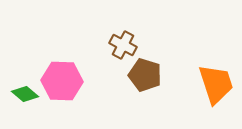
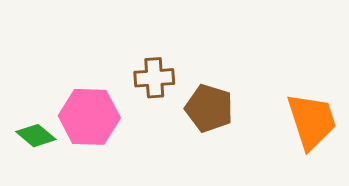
brown cross: (123, 45) -> (154, 78), moved, turned -32

